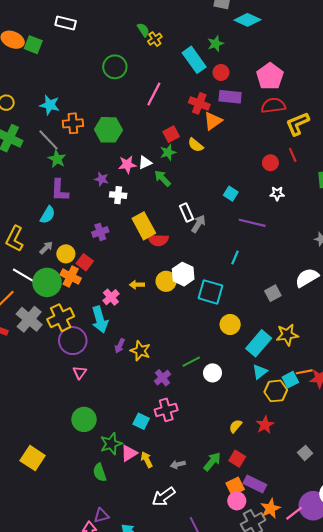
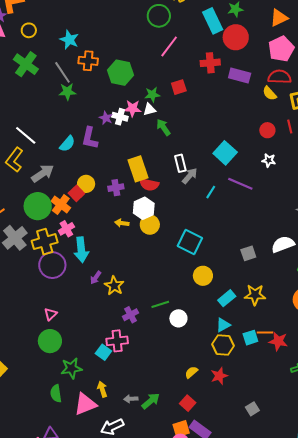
green circle: (115, 67) -> (159, 16), moved
red circle: (221, 72) -> (236, 37), size x1.6
purple rectangle: (230, 97) -> (240, 76), moved
red cross: (199, 103) -> (210, 63), turned -36
orange triangle: (213, 121) -> (279, 18), moved
yellow semicircle: (196, 145) -> (270, 93), moved
green star: (168, 152) -> (152, 95), moved
green star: (57, 159) -> (67, 92), turned 30
purple L-shape: (60, 190) -> (90, 138), moved
cyan square: (231, 194) -> (225, 153), size x1.6
white cross: (118, 195) -> (120, 117), moved
cyan semicircle: (48, 215) -> (67, 144), moved
purple cross: (100, 232) -> (116, 188), moved
gray arrow: (46, 248) -> (43, 173), size x1.6
yellow circle: (66, 254) -> (86, 184), moved
cyan line: (235, 257) -> (211, 192), moved
white hexagon: (183, 274) -> (144, 208), moved
white line: (24, 276) -> (26, 135), moved
pink cross: (111, 297) -> (66, 229), moved
cyan rectangle: (259, 343) -> (227, 298), size x0.7
pink triangle: (80, 372) -> (50, 314), moved
yellow hexagon: (276, 391) -> (223, 345), moved
pink cross: (166, 410) -> (117, 341), moved
pink triangle: (129, 453) -> (85, 404), moved, size x1.4
green arrow: (212, 462) -> (151, 401), moved

